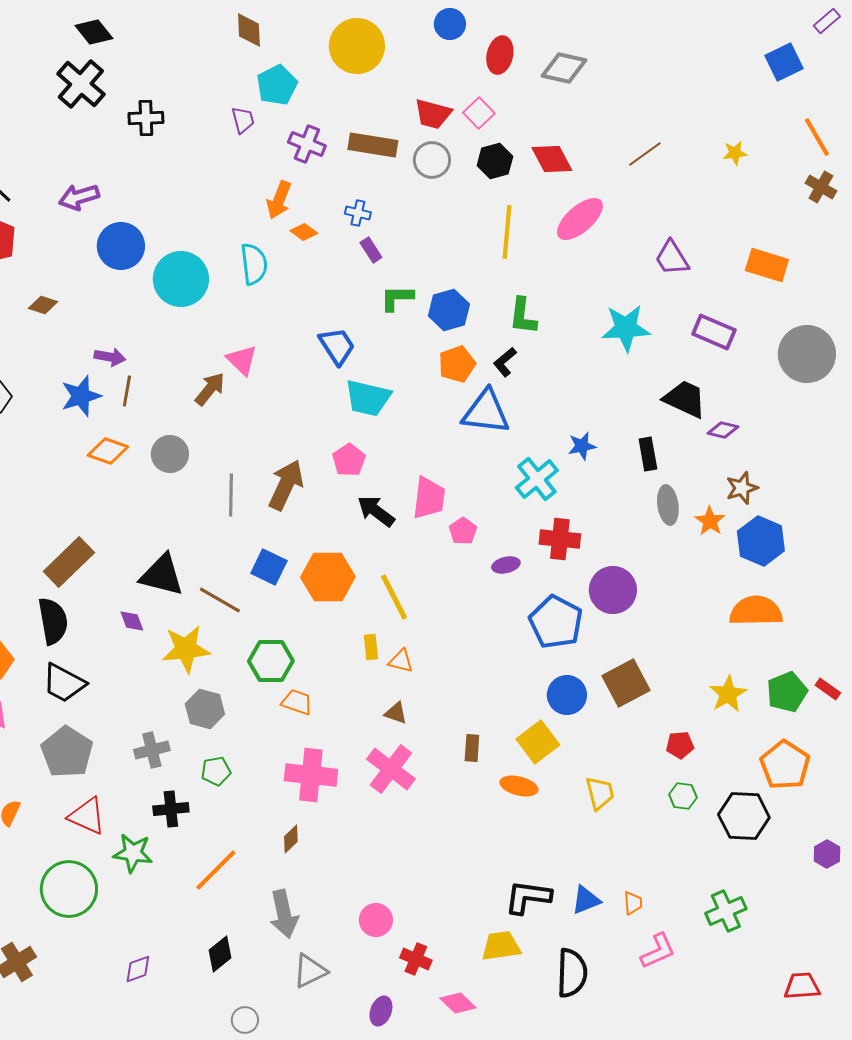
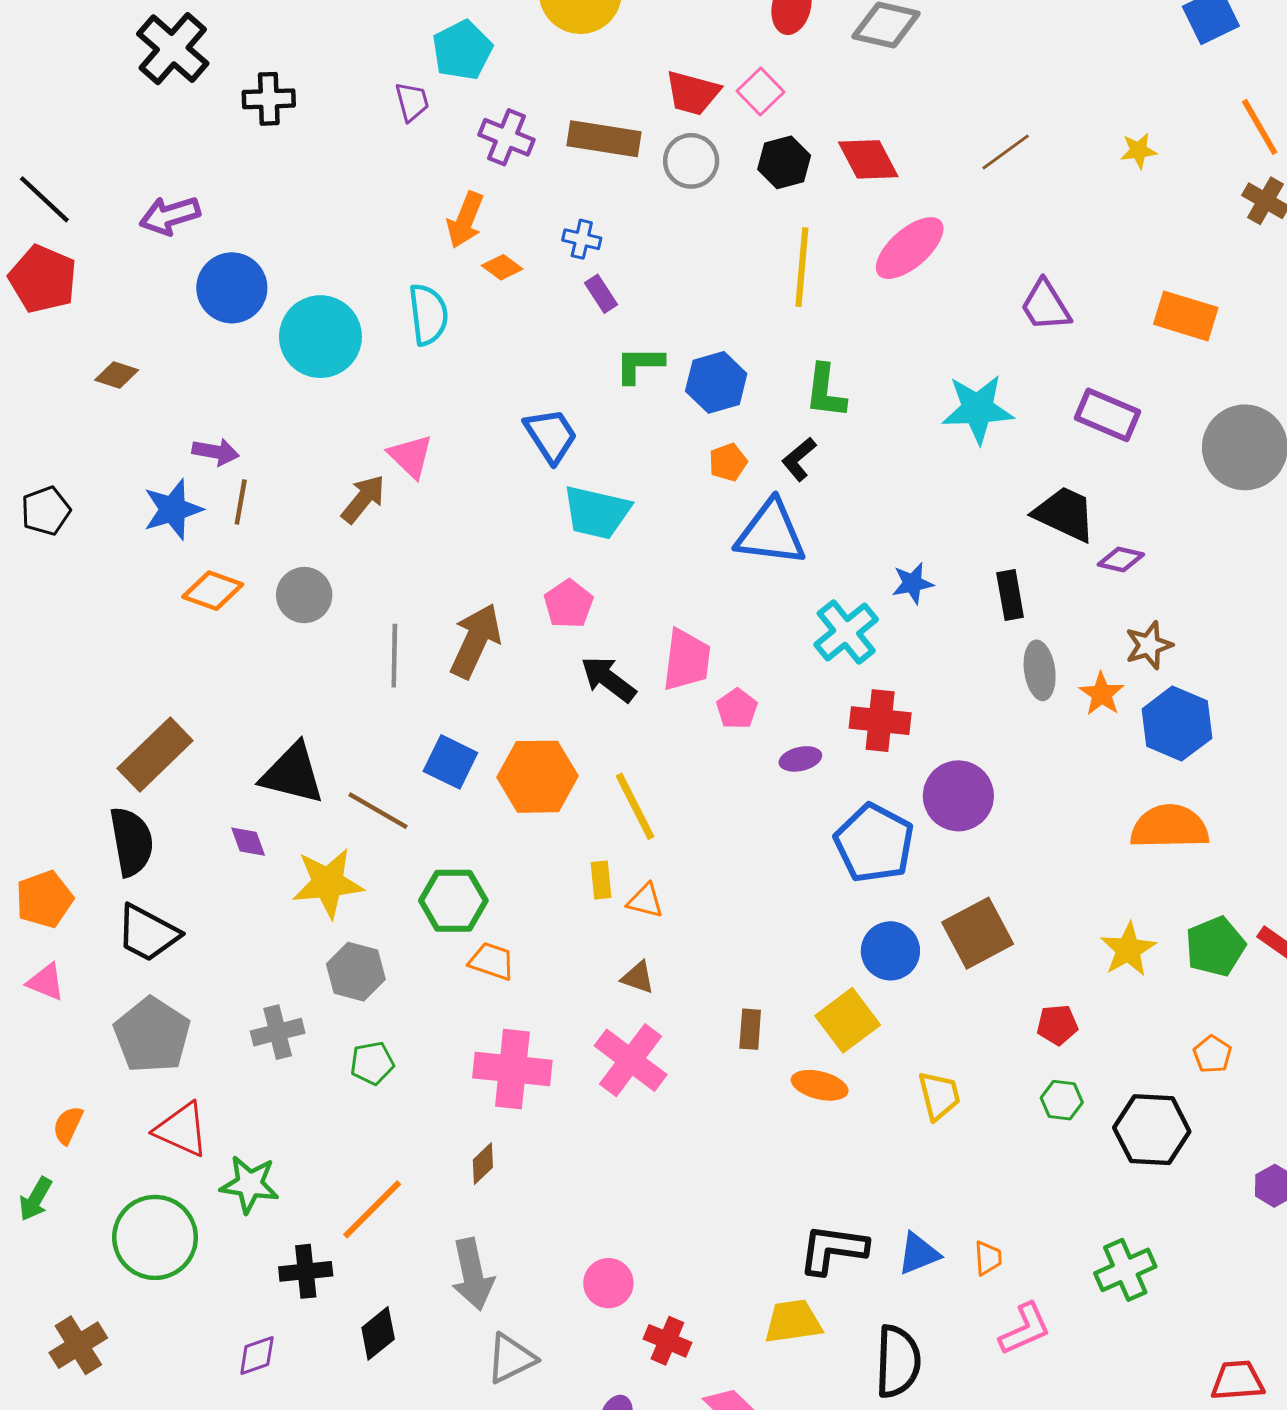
orange pentagon: (457, 364) -> (728, 462), size x0.7
orange pentagon: (785, 765) -> (1212, 1054), size x0.5
black cross: (171, 809) -> (306, 1271), moved

